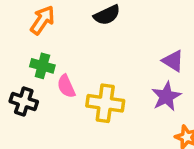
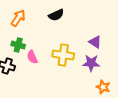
purple star: (166, 96) -> (91, 63), turned 30
yellow cross: (105, 103) -> (63, 55), moved

